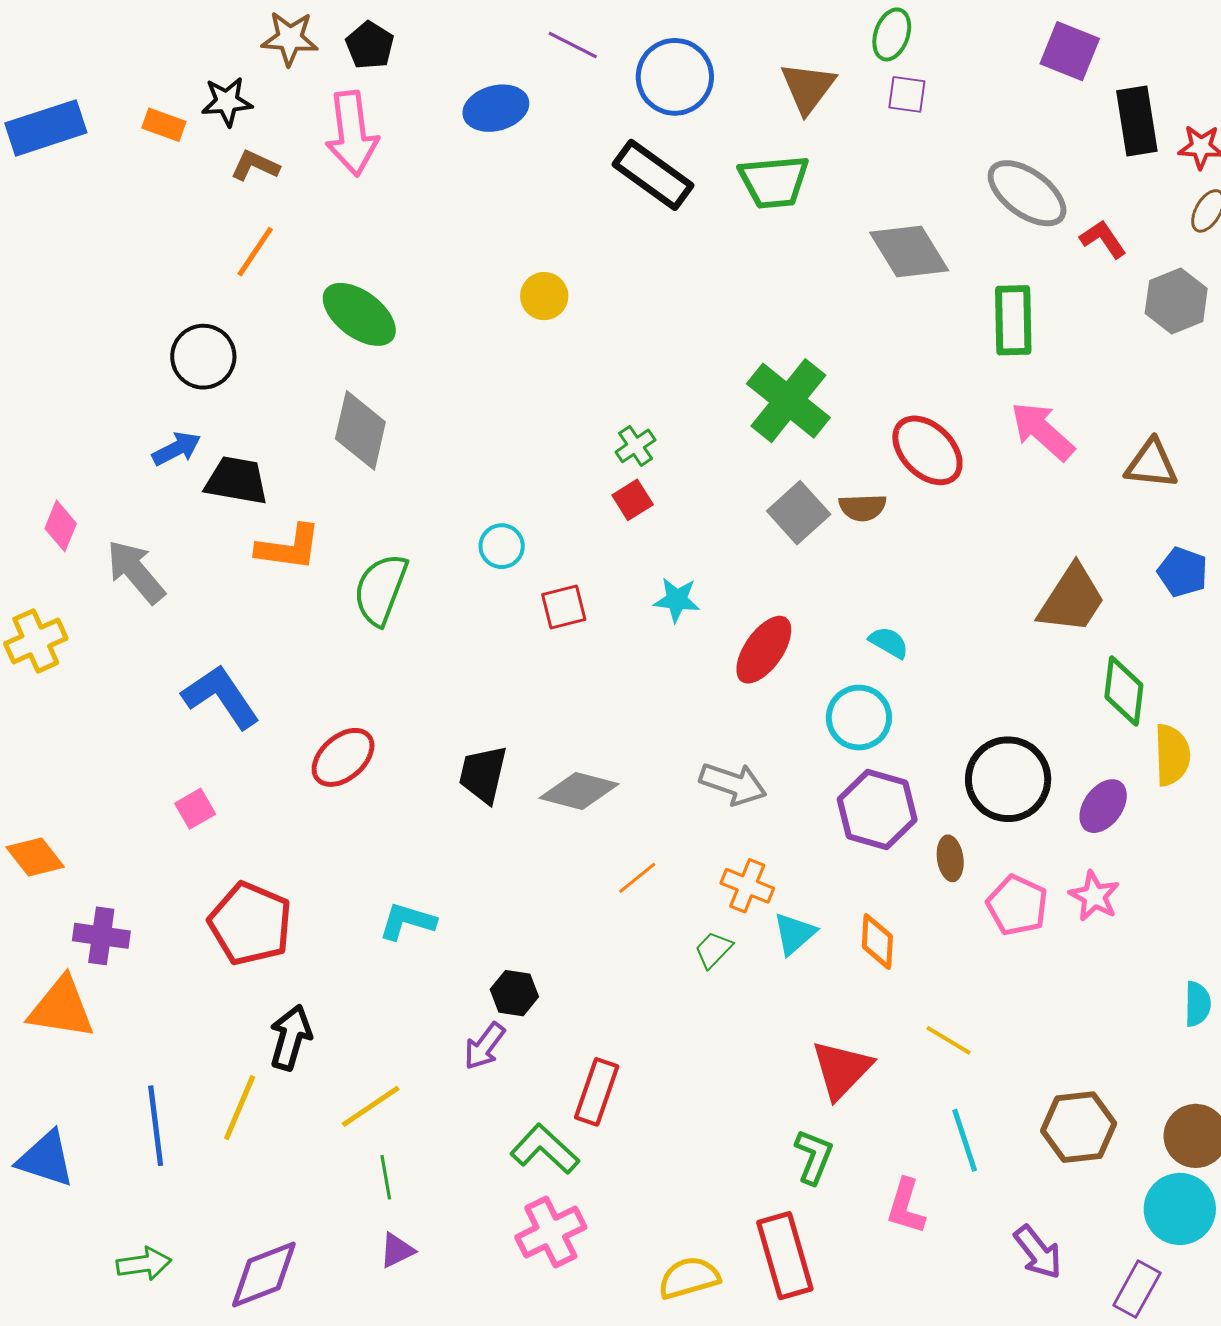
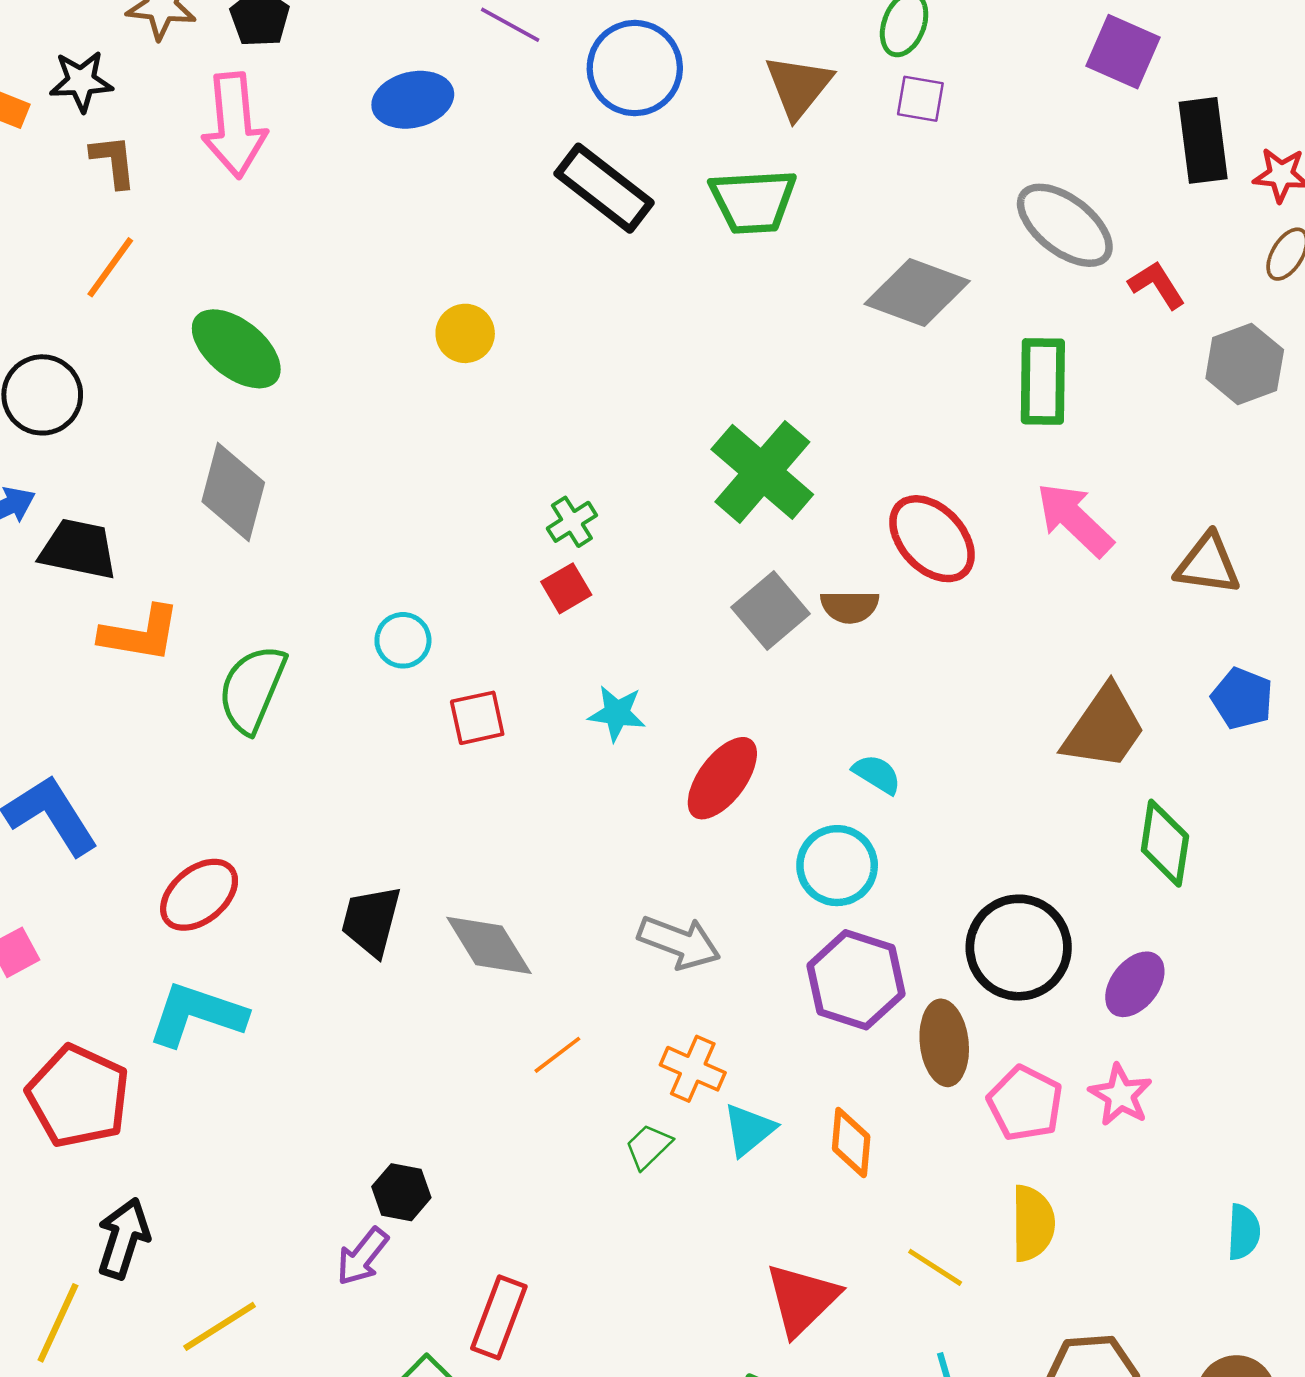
brown L-shape: (255, 166) -> (113, 161), turned 57
gray diamond: (909, 251) -> (917, 292), turned -40
yellow semicircle: (1172, 755) -> (1033, 1223), moved
gray diamond: (579, 791) -> (489, 945), turned 42
brown ellipse: (950, 858) -> (944, 1043), size x1.5
cyan L-shape: (407, 921) -> (197, 1014), moved, size x1.4

